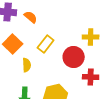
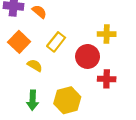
yellow semicircle: (27, 65) -> (35, 65), turned -56

